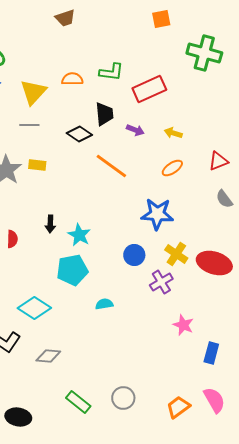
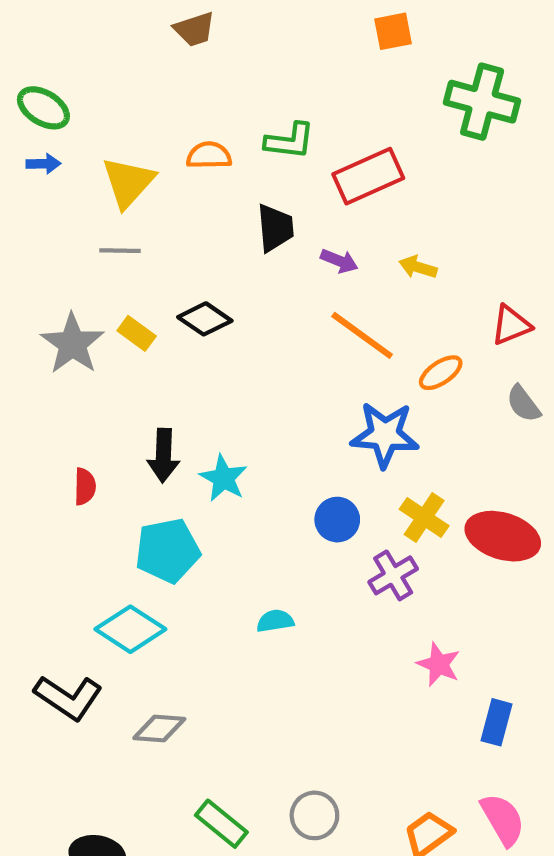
black diamond: (79, 134) -> (205, 319), moved
yellow rectangle: (37, 165) -> (137, 333), turned 30
orange line: (111, 166) -> (362, 335), moved
orange ellipse: (172, 168) -> (441, 373), moved
black arrow: (50, 224) -> (163, 455), size x1.4
cyan pentagon: (72, 270) -> (168, 551), moved

